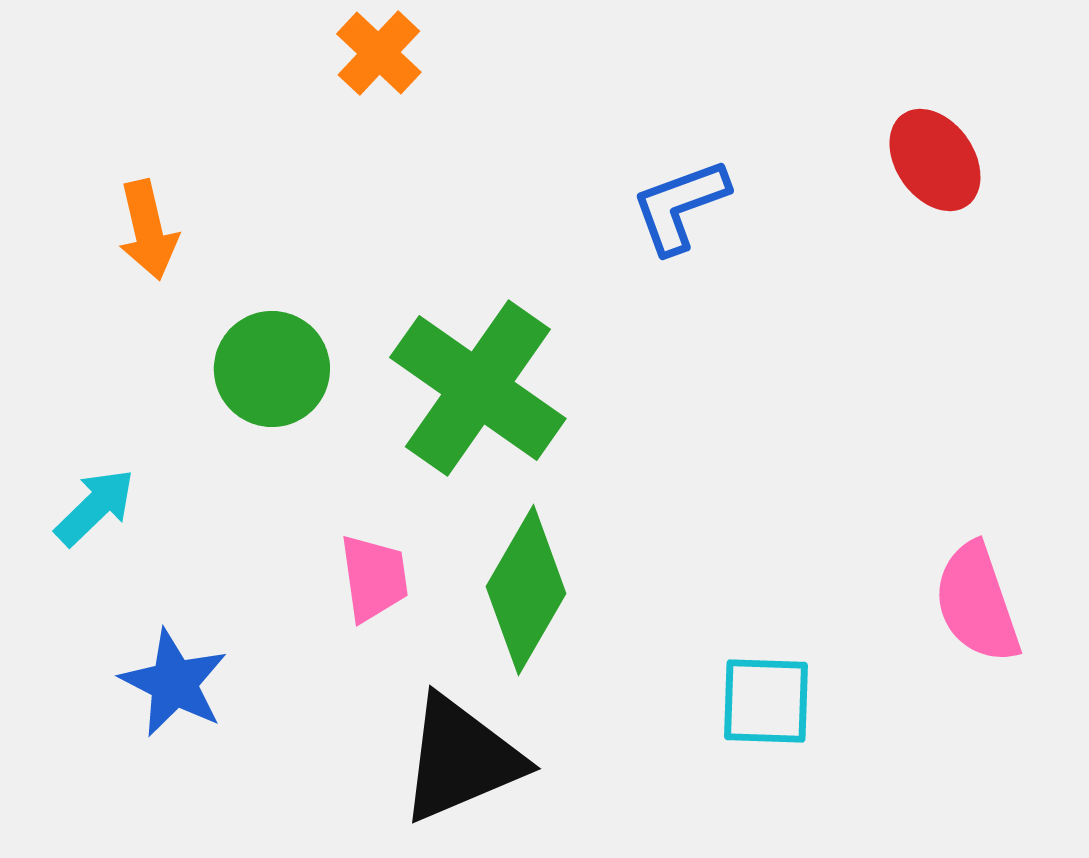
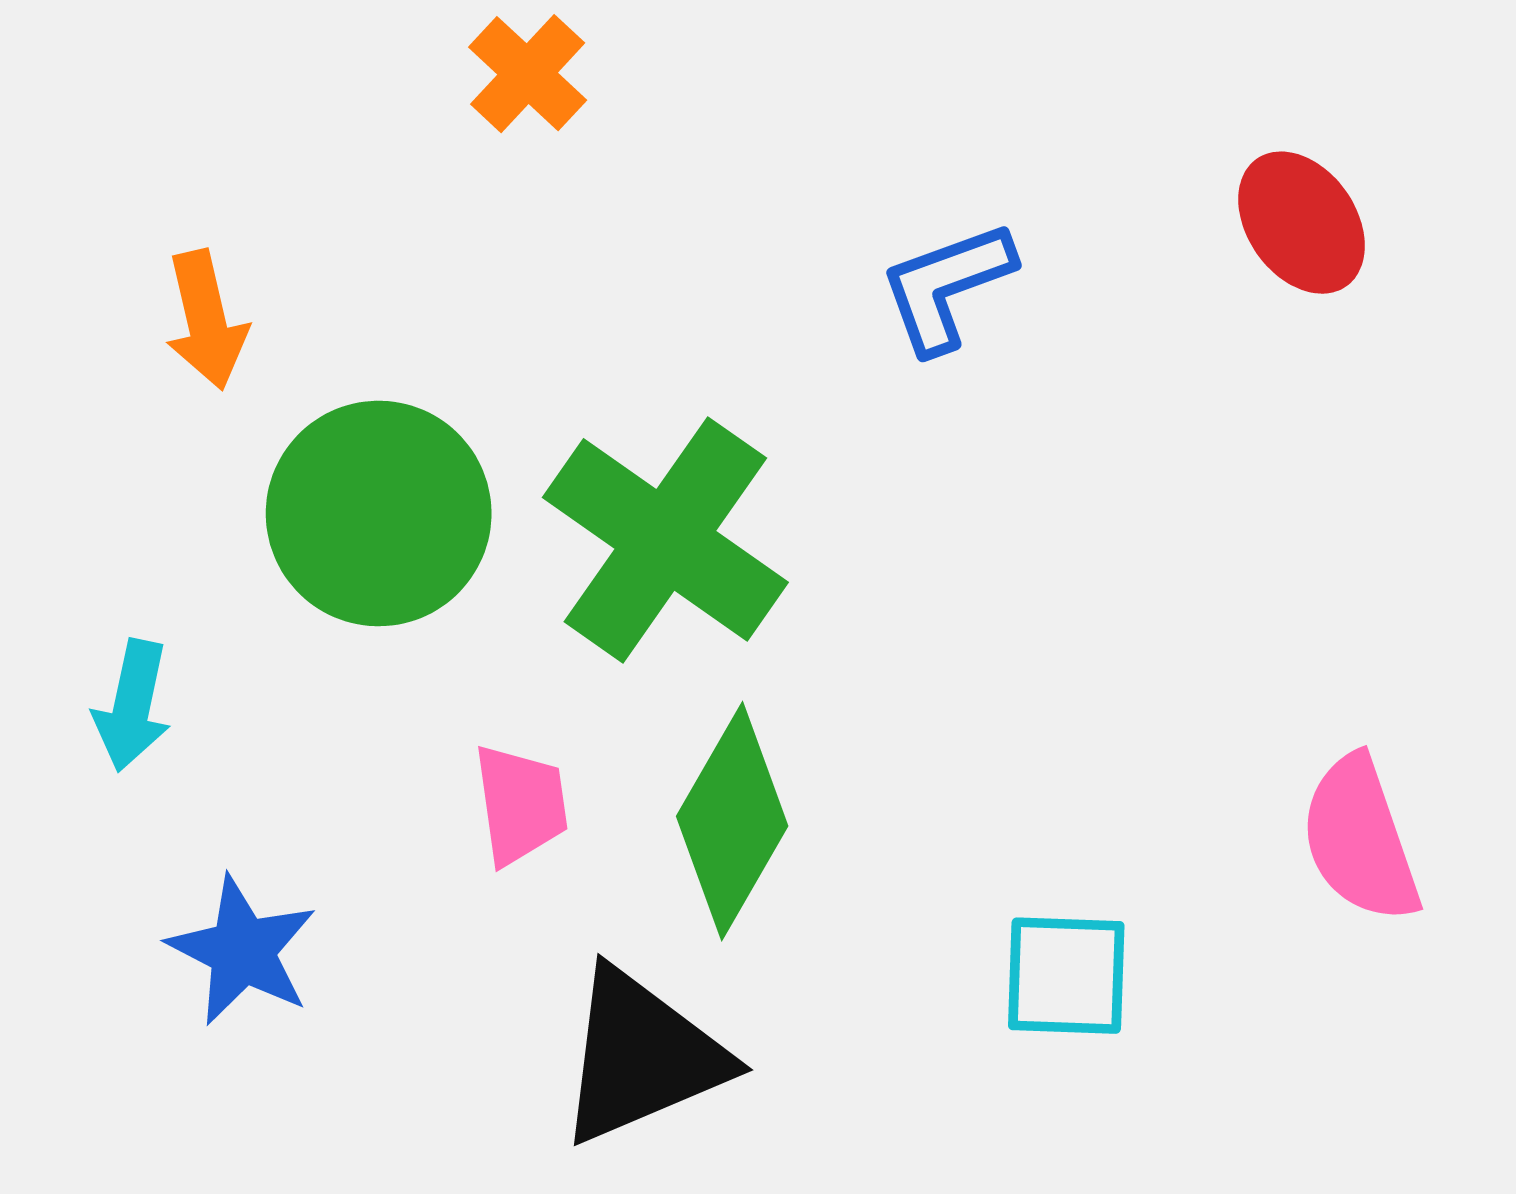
green circle: (272, 369) -> (379, 513), size x1.4
cyan arrow: (95, 507) -> (132, 706), turned 146

